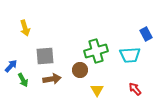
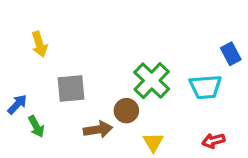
green cross: (96, 51) -> (152, 81), turned -30
brown arrow: (52, 79) -> (98, 130), moved
red arrow: (135, 89) -> (213, 141), turned -64

